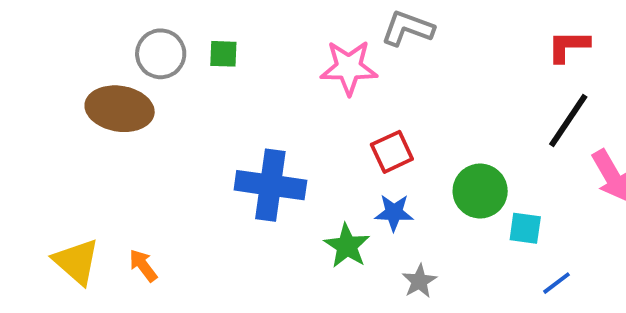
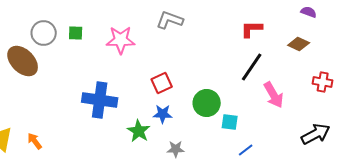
pink star: (349, 68) -> (121, 40), moved
brown ellipse: (120, 109) -> (23, 61), turned 36
gray star: (419, 281) -> (176, 149), turned 30

